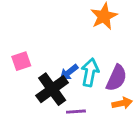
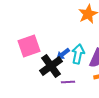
pink square: (21, 61) -> (29, 46), size x1.6

